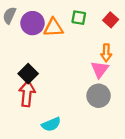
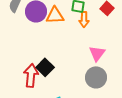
orange arrow: (106, 53) -> (84, 19), moved
black square: (28, 74) -> (45, 67), moved

